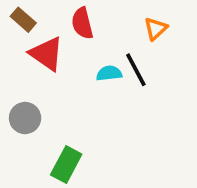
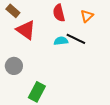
red semicircle: (82, 23) -> (59, 13), moved
black line: (136, 70) -> (76, 39), turned -36

